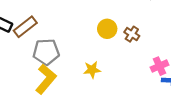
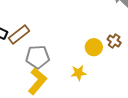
yellow circle: (107, 29) -> (94, 47), moved

